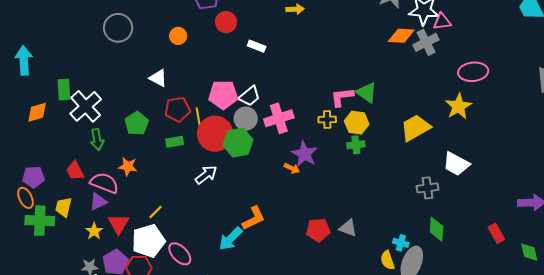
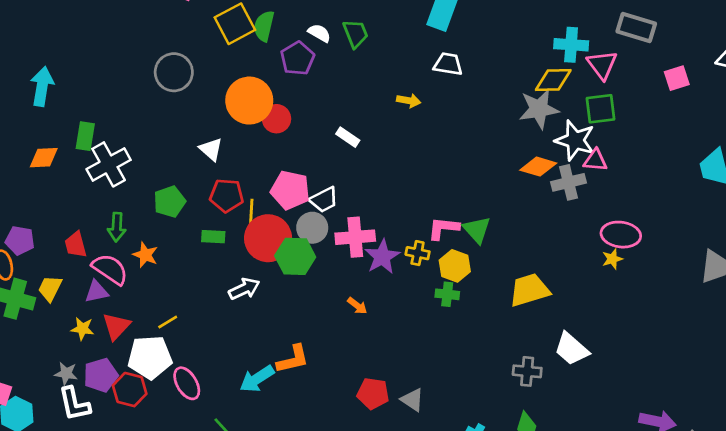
red circle: (226, 22) -> (276, 119), moved
orange circle: (178, 36) -> (249, 101), size x2.0
yellow star: (459, 106) -> (612, 259), moved, size x0.6
green arrow: (97, 139) -> (117, 227), moved
purple star: (304, 154) -> (382, 257), moved
yellow star: (94, 231) -> (82, 329), turned 30

